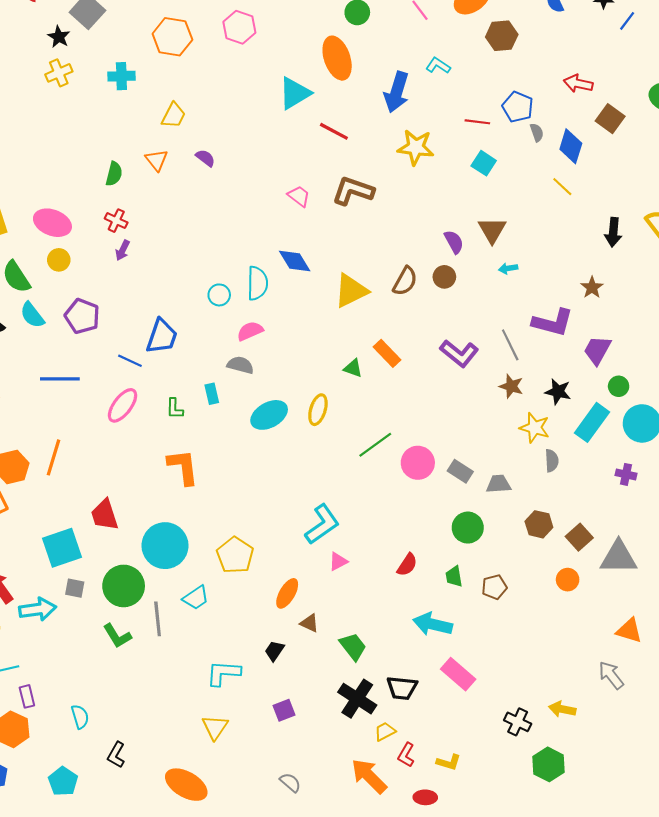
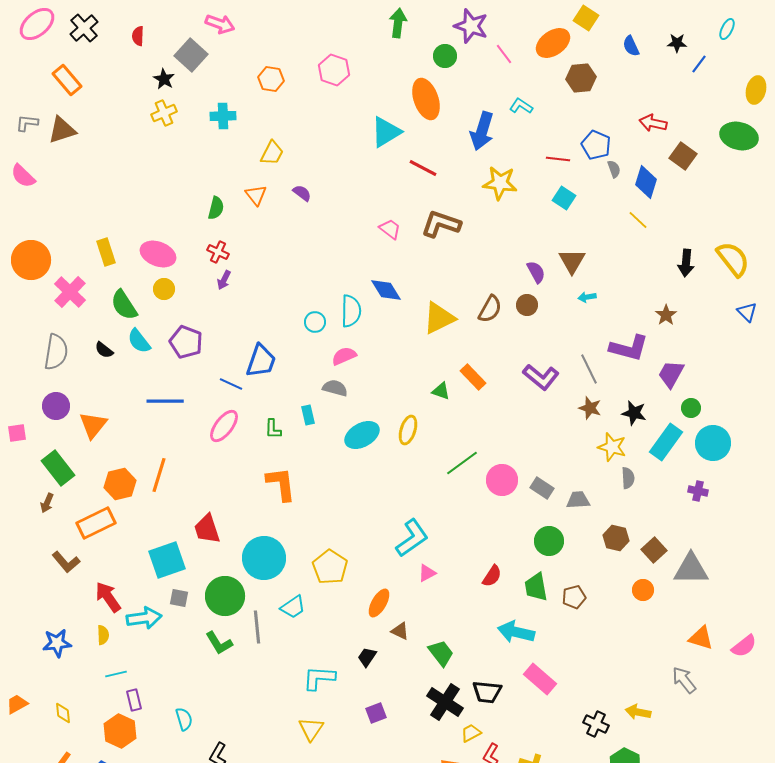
orange hexagon: (172, 37) -> (271, 79), size x0.7
green trapezoid: (454, 576) -> (536, 587), size x1.4

